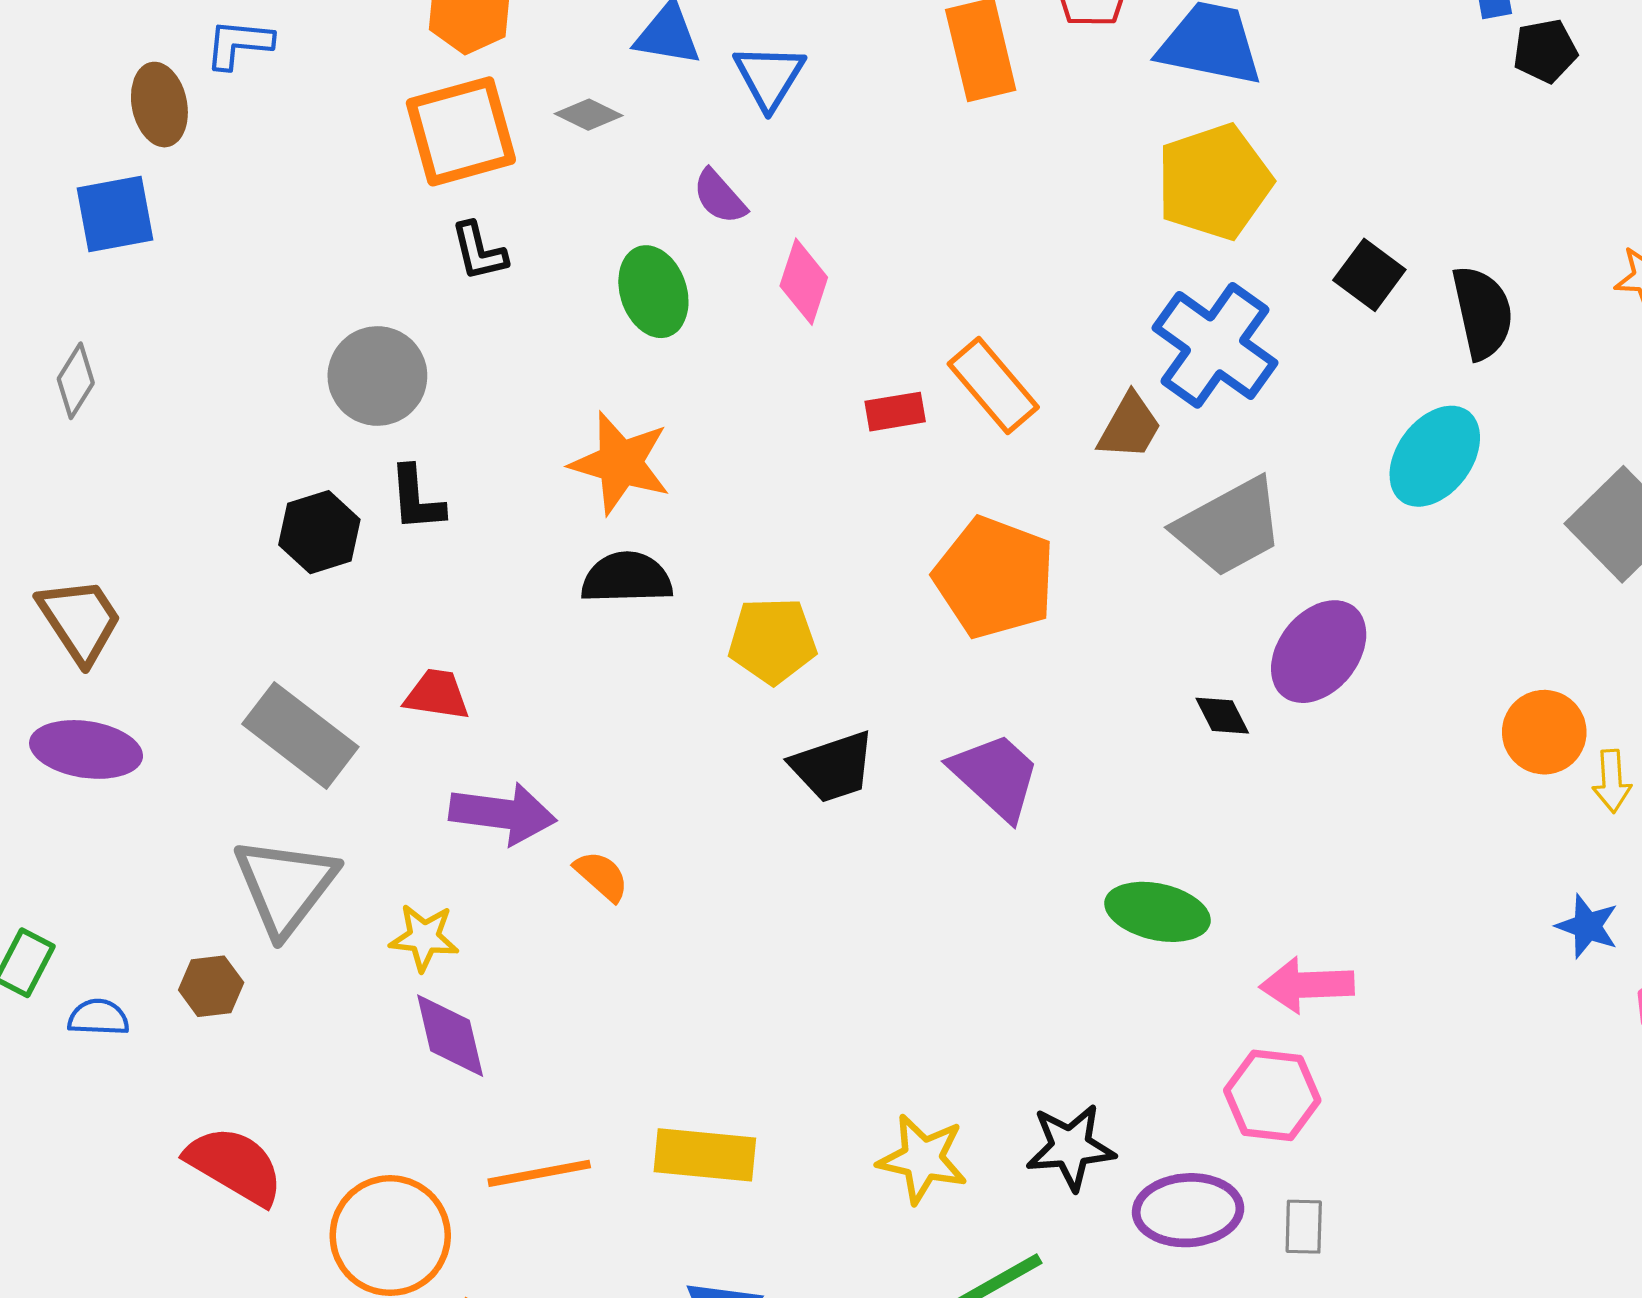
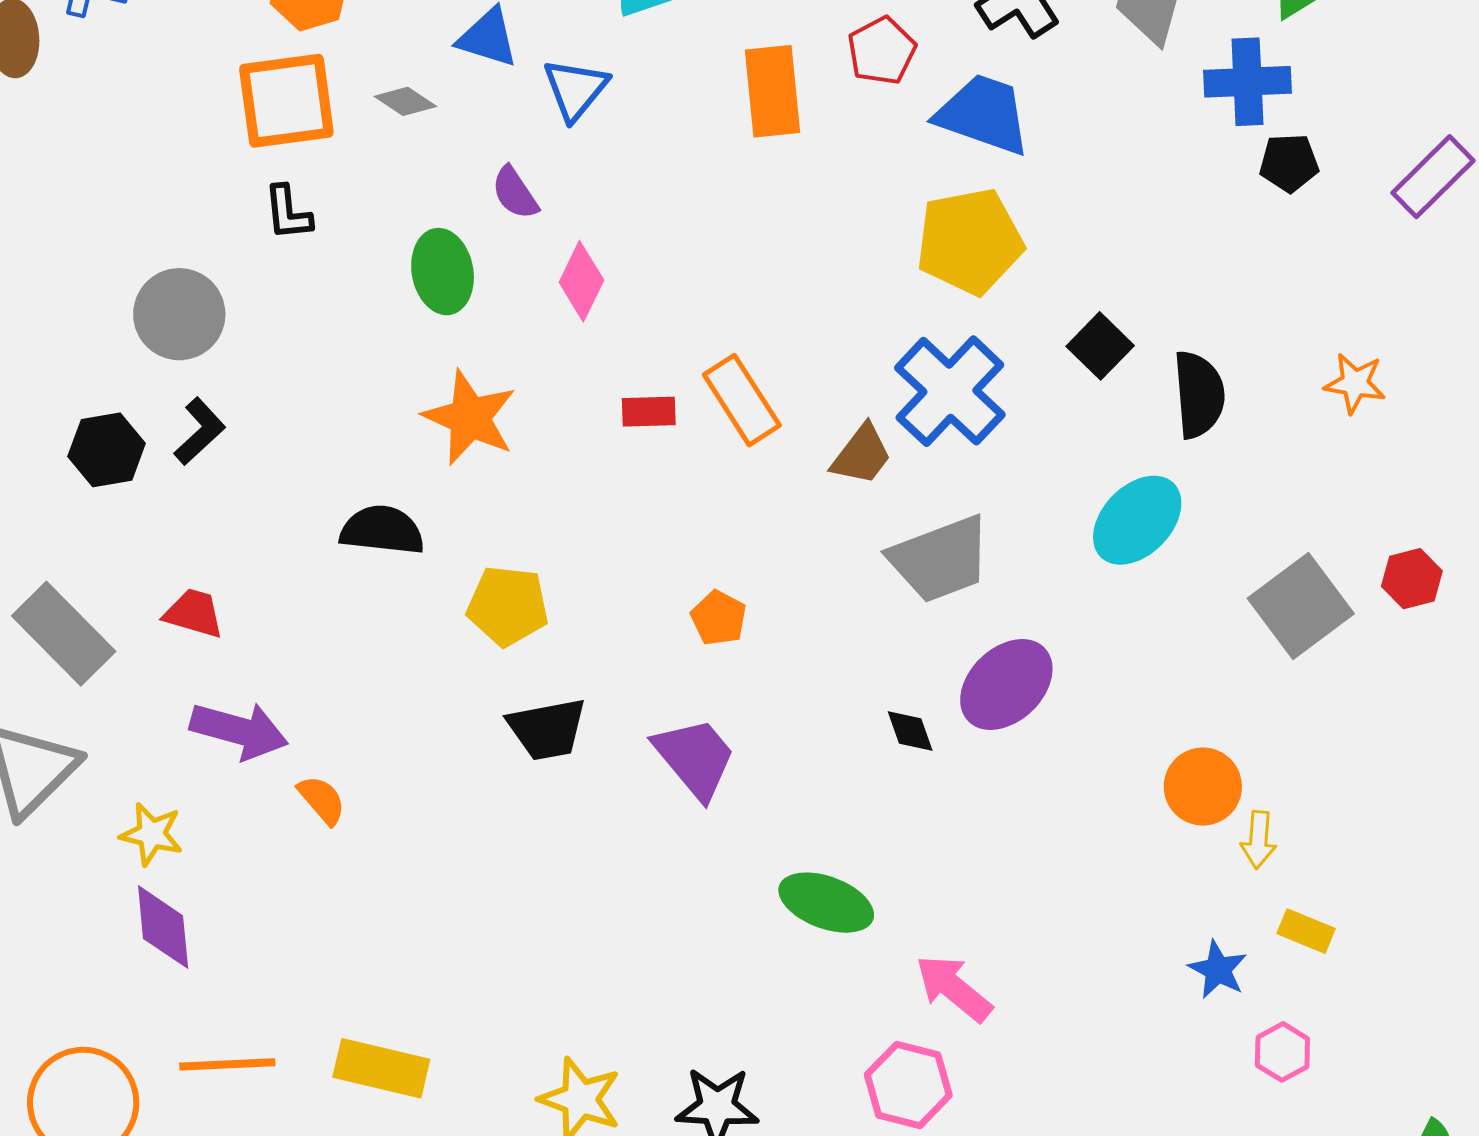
orange star: (620, 463) -> (470, 418), moved
black L-shape: (417, 499) -> (200, 431), turned -136
orange pentagon: (994, 577) -> (719, 618), moved, size x0.5
pink arrow: (1307, 985) -> (954, 988), turned 34

